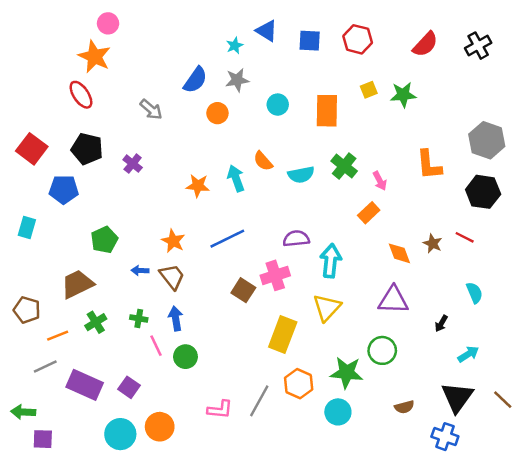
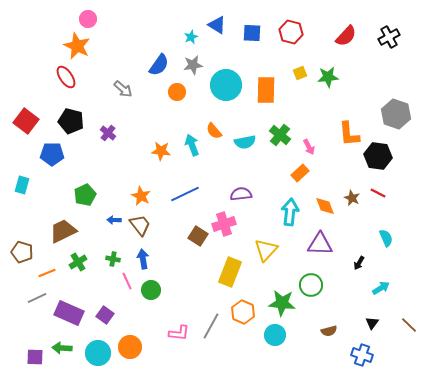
cyan circle: (278, 105) -> (226, 85), size x1.8
black hexagon: (483, 192) -> (378, 156), moved
cyan arrow: (331, 261) -> (290, 212), moved
black triangle: (457, 397) -> (372, 323), size x0.5
green arrow: (23, 412) -> (62, 348), moved

